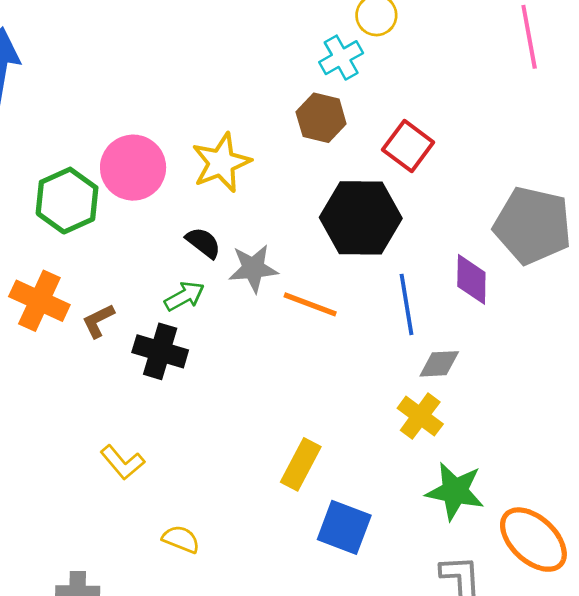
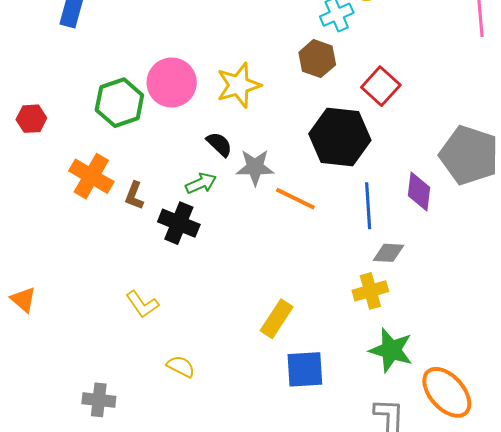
brown L-shape: (98, 321) -> (134, 196), turned -48
yellow cross: (420, 416) -> (370, 291), turned 32
blue square: (344, 527) -> (305, 369), turned -30

